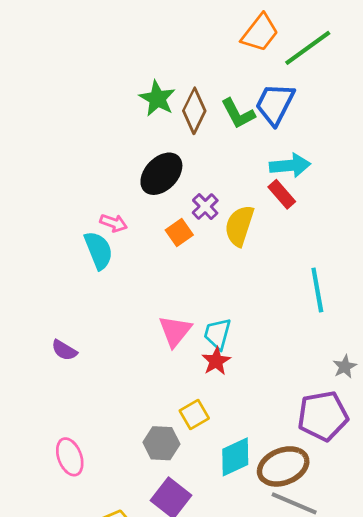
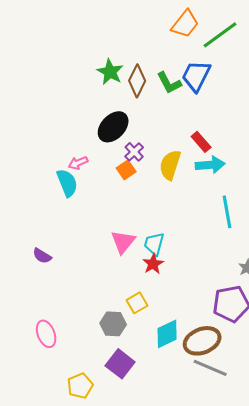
cyan arrow: (290, 166) -> (210, 165), moved
purple cross: (205, 207) -> (134, 152), moved
pink arrow: (114, 223) -> (78, 163), turned 138

